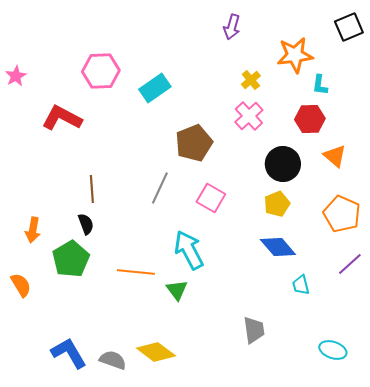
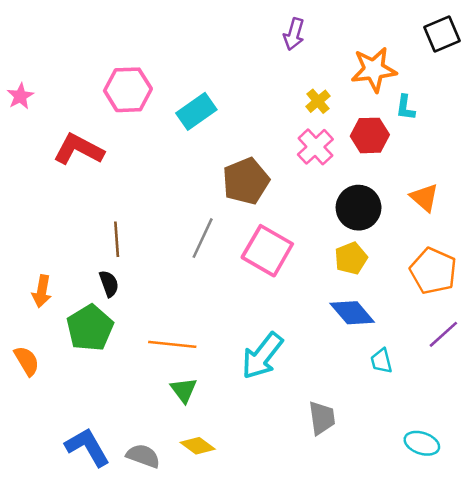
red hexagon: (310, 119) -> (370, 135), moved
pink square: (211, 198) -> (267, 251), size x1.4
cyan arrow: (189, 250) -> (262, 356), moved, turned -114
green triangle: (177, 290) -> (184, 390), moved
yellow diamond: (156, 352) -> (198, 446), size x0.7

